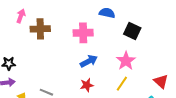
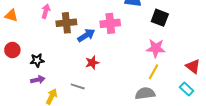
blue arrow: (89, 61) -> (86, 35), moved
pink star: (126, 61) -> (156, 48), turned -30
red star: (87, 85) -> (92, 63), moved

